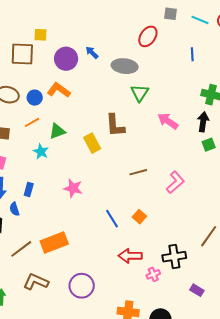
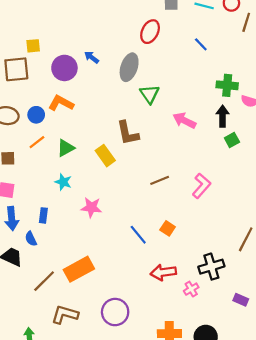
blue line: (192, 54) -> (201, 44), turned -32
gray ellipse: (125, 66) -> (129, 67), turned -70
cyan star: (41, 152) -> (63, 182), moved

